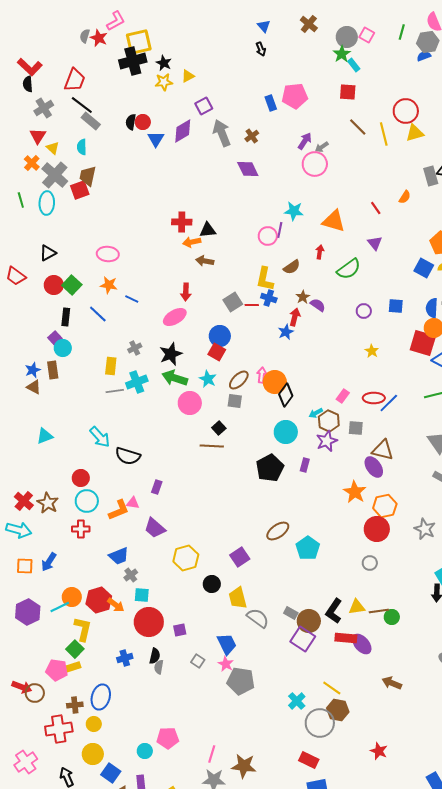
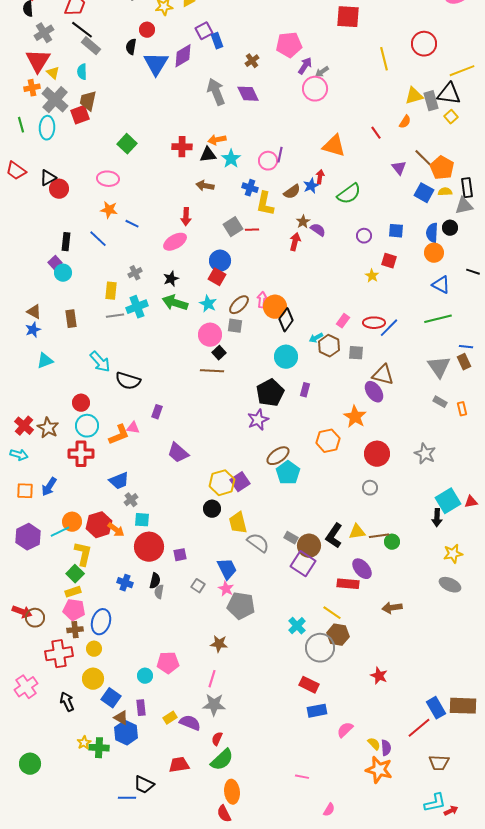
red square: (348, 92) -> (348, 17), size x1.4
pink pentagon: (295, 96) -> (289, 45), moved
blue rectangle: (271, 103) -> (217, 41), moved
red circle: (406, 111) -> (424, 44), moved
red circle: (143, 122) -> (147, 30), moved
brown line: (358, 127) -> (423, 158), moved
gray arrow: (222, 133) -> (216, 92), moved
yellow triangle: (415, 133) -> (414, 96), moved
red triangle: (38, 136) -> (38, 61), size x1.5
blue triangle: (156, 139) -> (156, 64), size x1.5
orange cross: (32, 163) -> (32, 88), turned 35
cyan star: (294, 211) -> (231, 159), moved, turned 30
orange arrow: (192, 242) -> (217, 140), moved
purple triangle: (375, 243) -> (399, 168), moved
red trapezoid: (16, 276) -> (16, 171), moved
red circle: (54, 285) -> (59, 189), moved
green square: (72, 285) -> (127, 144), moved
blue cross: (269, 298) -> (250, 188), moved
blue star: (286, 332) -> (311, 186), moved
red square: (423, 343) -> (389, 261), moved, size x0.6
black star: (171, 354) -> (171, 279), size x0.7
blue star: (33, 370) -> (33, 330), moved
brown rectangle: (53, 370) -> (71, 319), moved
pink circle: (190, 403) -> (210, 335), moved
purple star: (327, 441) -> (258, 420), moved
orange hexagon: (385, 506) -> (328, 441), moved
purple trapezoid: (155, 528) -> (178, 453), moved
red cross: (81, 529) -> (81, 454), size x1.4
cyan arrow: (19, 530) -> (19, 455), size x0.7
cyan pentagon: (308, 548) -> (288, 473), moved
yellow hexagon: (186, 558) -> (222, 483), moved
red rectangle: (346, 638) -> (348, 584), moved
blue cross: (125, 658) -> (125, 583), turned 35
pink pentagon: (57, 670) -> (74, 610), moved
brown arrow: (392, 683) -> (392, 608), turned -30
brown star: (244, 766) -> (219, 644), moved, size x0.7

